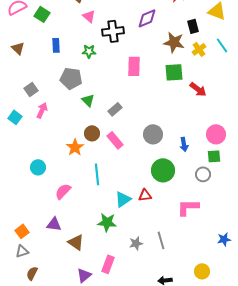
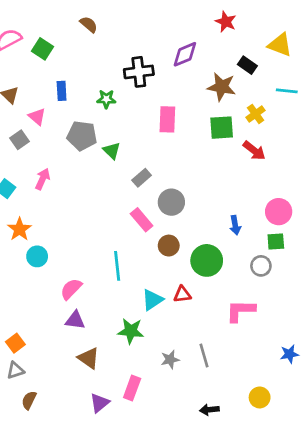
pink triangle: (89, 16) -> (37, 117), moved
black rectangle: (193, 26) -> (247, 65), turned -40
cyan line: (222, 45) -> (287, 91), turned -49
yellow cross: (199, 49) -> (256, 114), moved
gray square: (31, 89) -> (19, 140), moved
green triangle: (88, 100) -> (112, 151), moved
brown circle: (92, 133) -> (169, 246), moved
gray circle: (153, 134) -> (171, 202), moved
orange star: (75, 147) -> (19, 229), moved
purple triangle: (54, 224) -> (75, 320), moved

